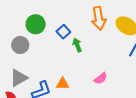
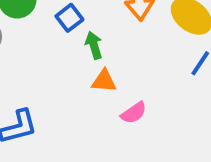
orange triangle: (63, 84) -> (104, 81), moved

